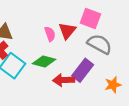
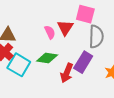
gray semicircle: (100, 44) -> (96, 37), turned 70
red arrow: (64, 80) -> (67, 73), turned -60

